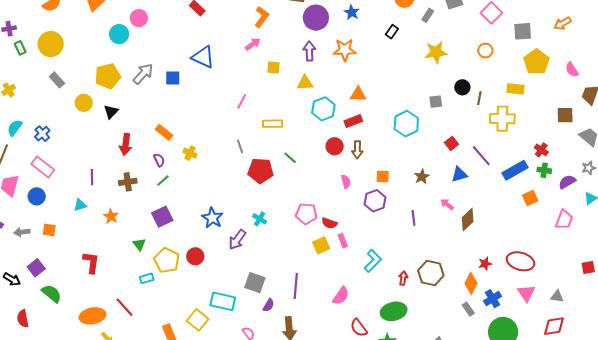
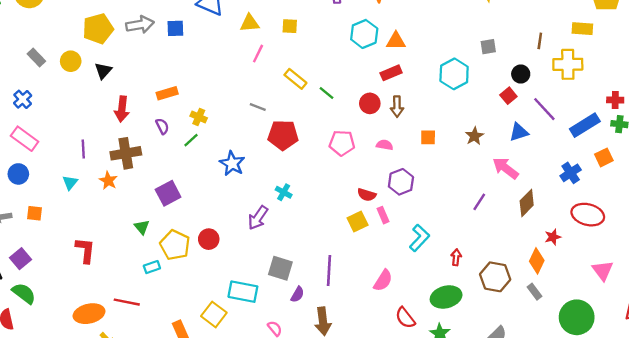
yellow square: (273, 67) -> (290, 26), moved
gray arrow: (143, 74) -> (140, 25), turned 40
gray rectangle: (57, 80) -> (36, 57), moved
yellow triangle: (305, 83) -> (250, 23), moved
black circle: (462, 87) -> (521, 74), moved
cyan hexagon: (323, 109) -> (364, 34), moved
yellow rectangle: (273, 124) -> (295, 79), turned 42
orange rectangle: (164, 132) -> (167, 93), turned -54
gray line: (240, 146) -> (258, 107), turned -48
red cross: (541, 150) -> (615, 100), turned -32
green line: (290, 158) -> (327, 93), moved
green line: (163, 181) -> (191, 140), moved
brown cross: (128, 182) -> (126, 153), size x1.4
pink semicircle: (346, 182) -> (385, 145), turned -64
purple hexagon: (375, 201) -> (401, 182), moved
pink arrow: (447, 204) -> (505, 168), size x1.6
cyan triangle: (80, 205) -> (70, 183), turned -32
pink pentagon: (306, 214) -> (342, 143), moved
orange star: (111, 216) -> (108, 181), moved
blue star: (212, 218) -> (232, 163), moved
purple line: (413, 218) -> (479, 202), moved, turned 42
brown diamond: (468, 220) -> (527, 203), moved
red ellipse: (521, 261) -> (588, 215), moved
brown hexagon: (431, 273) -> (495, 277), moved
green semicircle: (52, 293) -> (24, 293), moved
blue cross: (492, 299) -> (571, 173), moved
red line: (125, 307) -> (127, 302), turned -35

